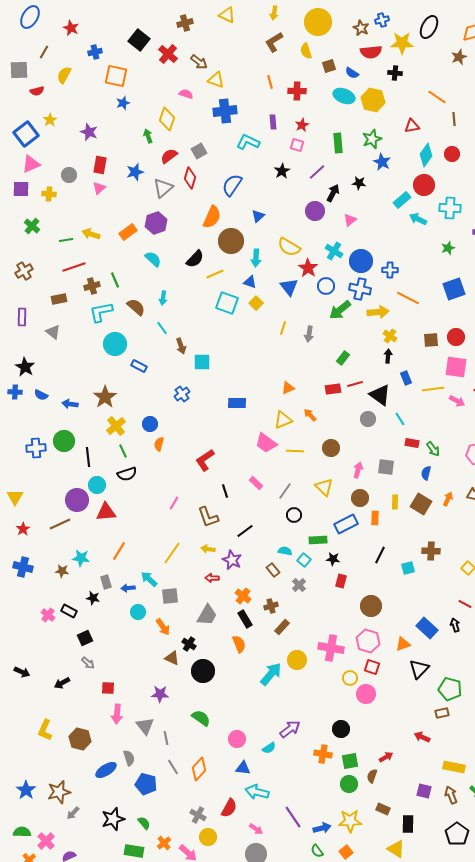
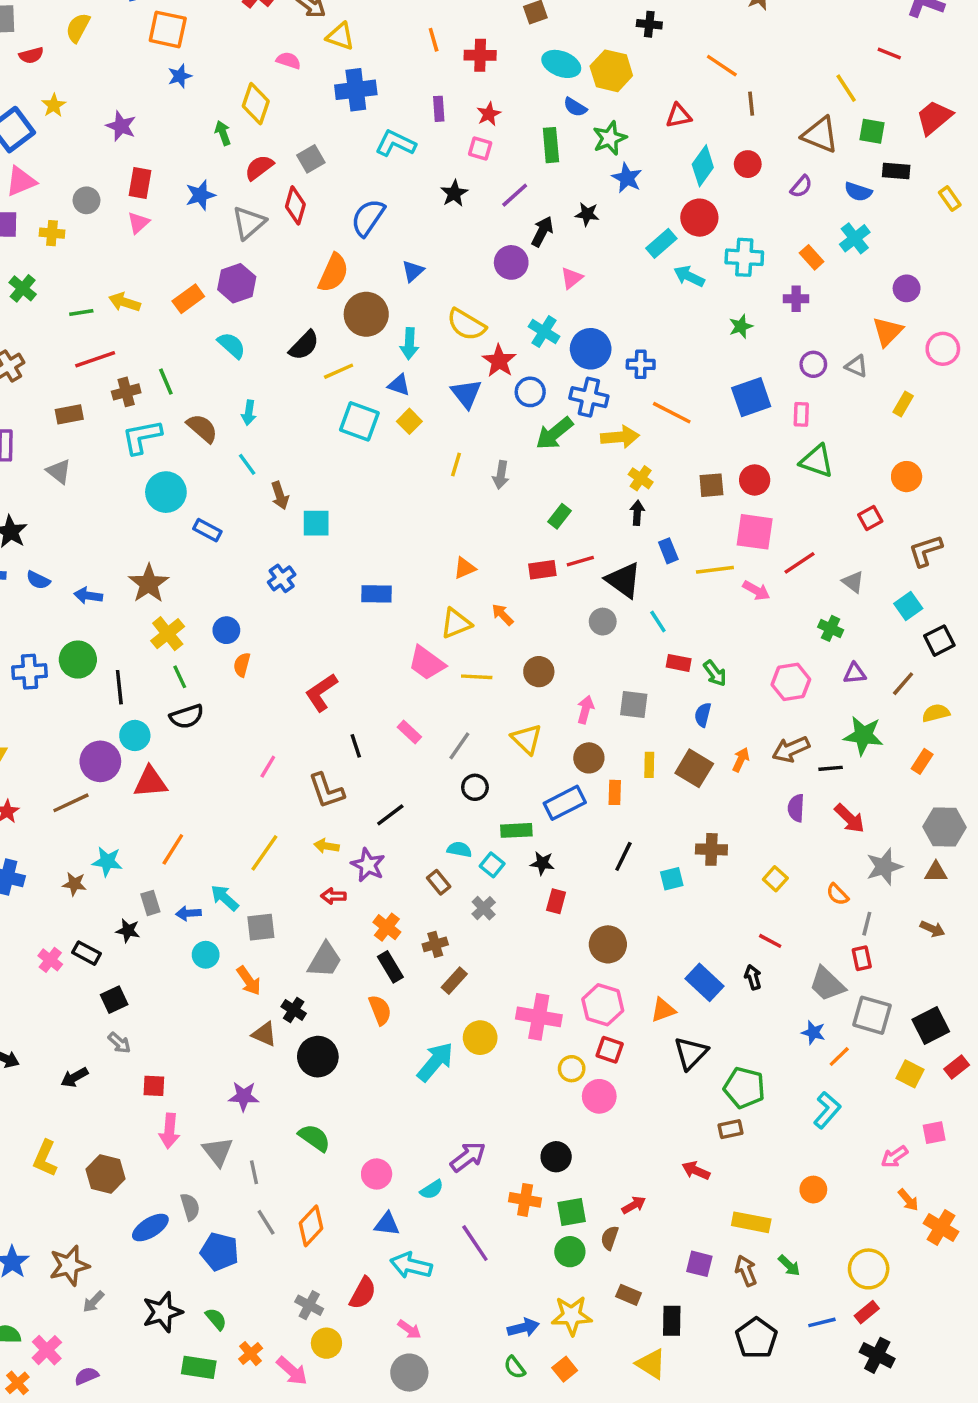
blue semicircle: (352, 73) -> (575, 107), moved
purple line: (293, 817) -> (475, 1243), moved

